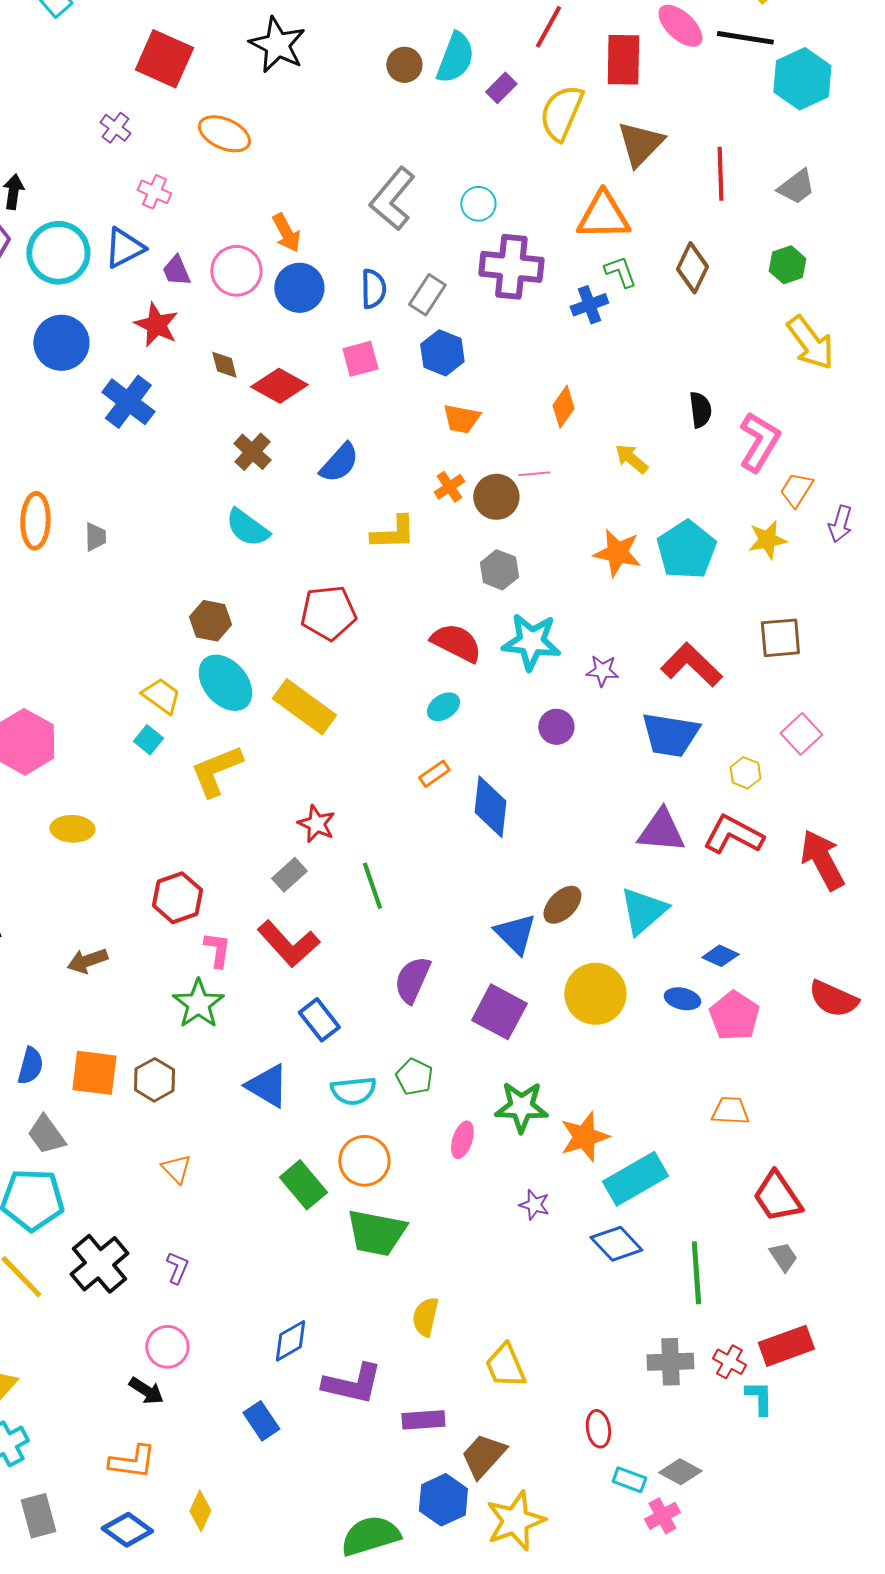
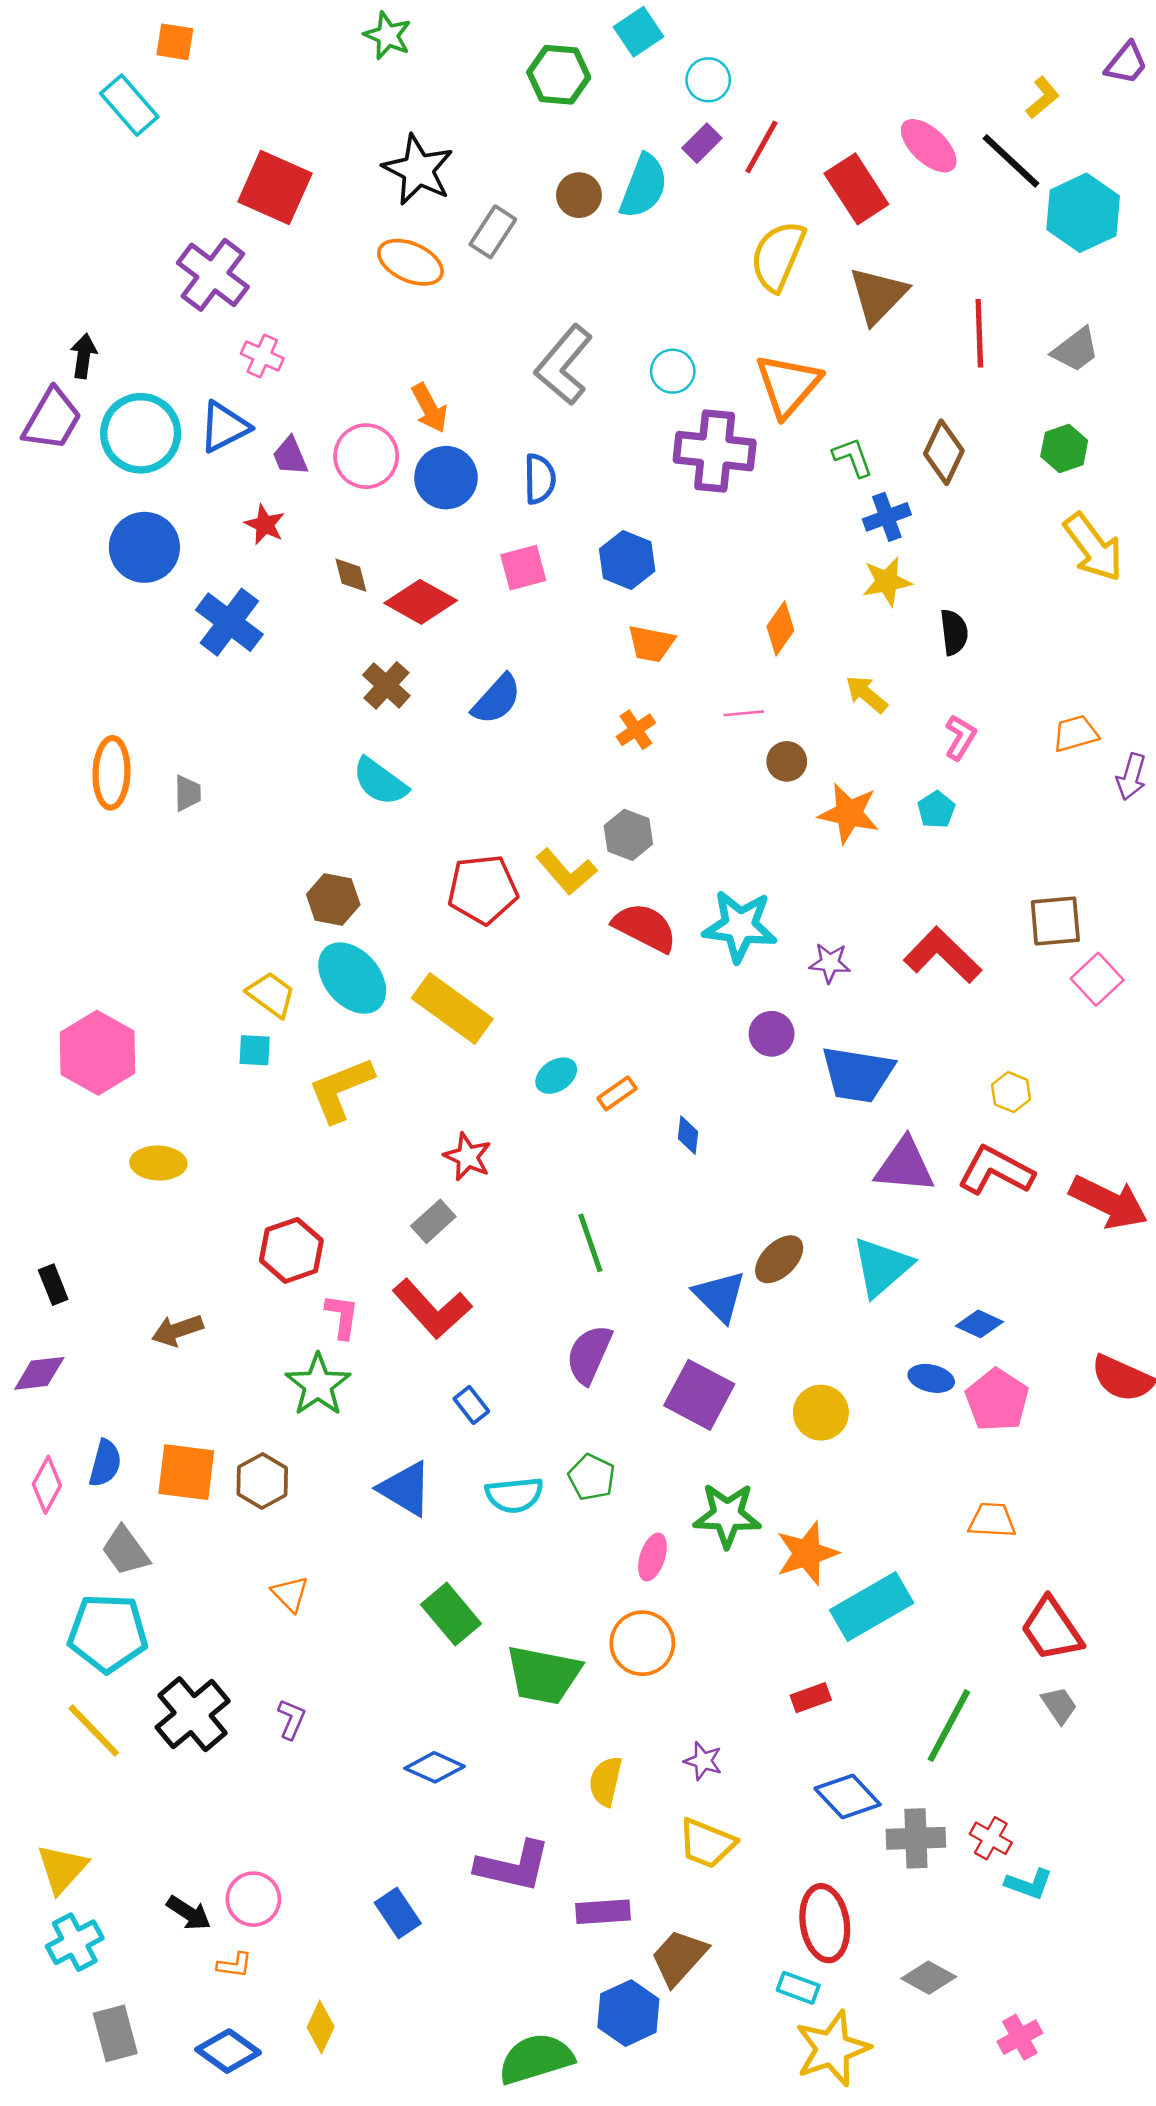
black line: (745, 38) -> (1011, 161), turned 34
red rectangle: (623, 60) -> (856, 189), turned -34
purple rectangle: (501, 88) -> (702, 143), moved
purple cross: (115, 128) -> (213, 275), size x1.8
orange ellipse: (224, 134) -> (410, 262), moved
orange triangle: (603, 216) -> (788, 385), moved, turned -48
gray rectangle: (427, 295) -> (493, 232), moved
blue cross: (589, 305) -> (887, 517), moved
red star: (156, 325) -> (265, 524), size x0.7
pink L-shape: (759, 442) -> (960, 737), moved, size x0.6
orange trapezoid: (796, 490) -> (1076, 734), turned 42
brown circle: (496, 497) -> (787, 761), moved, size x0.7
yellow L-shape: (393, 533) -> (566, 872), moved, turned 51
yellow star: (767, 540) -> (887, 582), moved
cyan pentagon: (686, 550) -> (936, 810), size x0.5
gray hexagon: (499, 570) -> (628, 835), moved
cyan ellipse: (443, 707) -> (556, 1076), moved
pink square: (801, 734) -> (1097, 979), moved
blue trapezoid: (670, 735) -> (858, 1074), moved
cyan square: (148, 740) -> (255, 1050), turned -36
blue diamond: (490, 807) -> (688, 1135), size x0.5
red arrow: (822, 860) -> (1109, 1202), turned 144
green line: (372, 886) -> (590, 1243), moved
yellow circle: (595, 994) -> (821, 1413), moved, size x0.7
blue rectangle: (319, 1020) -> (471, 1405), size x0.7
orange circle: (364, 1161) -> (642, 1643), moved
purple star: (534, 1205) -> (703, 1761), moved
blue diamond: (616, 1244) -> (848, 1796), moved
green line: (696, 1273) -> (949, 1726), turned 32
blue diamond: (290, 1341) -> (435, 1767), moved, turned 54
red rectangle: (786, 1346) -> (811, 1698), moved, size x0.6
pink circle: (167, 1347) -> (253, 1899), moved
yellow trapezoid: (505, 1366) -> (707, 1843), turned -45
black arrow: (146, 1391) -> (189, 1913), moved
cyan L-shape: (759, 1398) -> (1029, 1884), turned 111
red ellipse: (598, 1429) -> (825, 1923), size x1.6
orange L-shape: (132, 1462) -> (234, 1965), size x0.6
cyan rectangle: (629, 1480) -> (798, 1988), moved
pink cross: (662, 1516) -> (1020, 2037), moved
yellow star: (515, 1521) -> (832, 2049), moved

